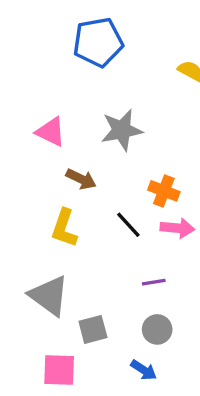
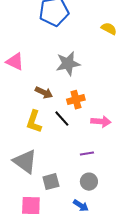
pink triangle: (51, 132) -> (15, 62), moved
orange cross: (164, 191) -> (76, 100), moved, turned -36
black line: (128, 225) -> (62, 119), moved

